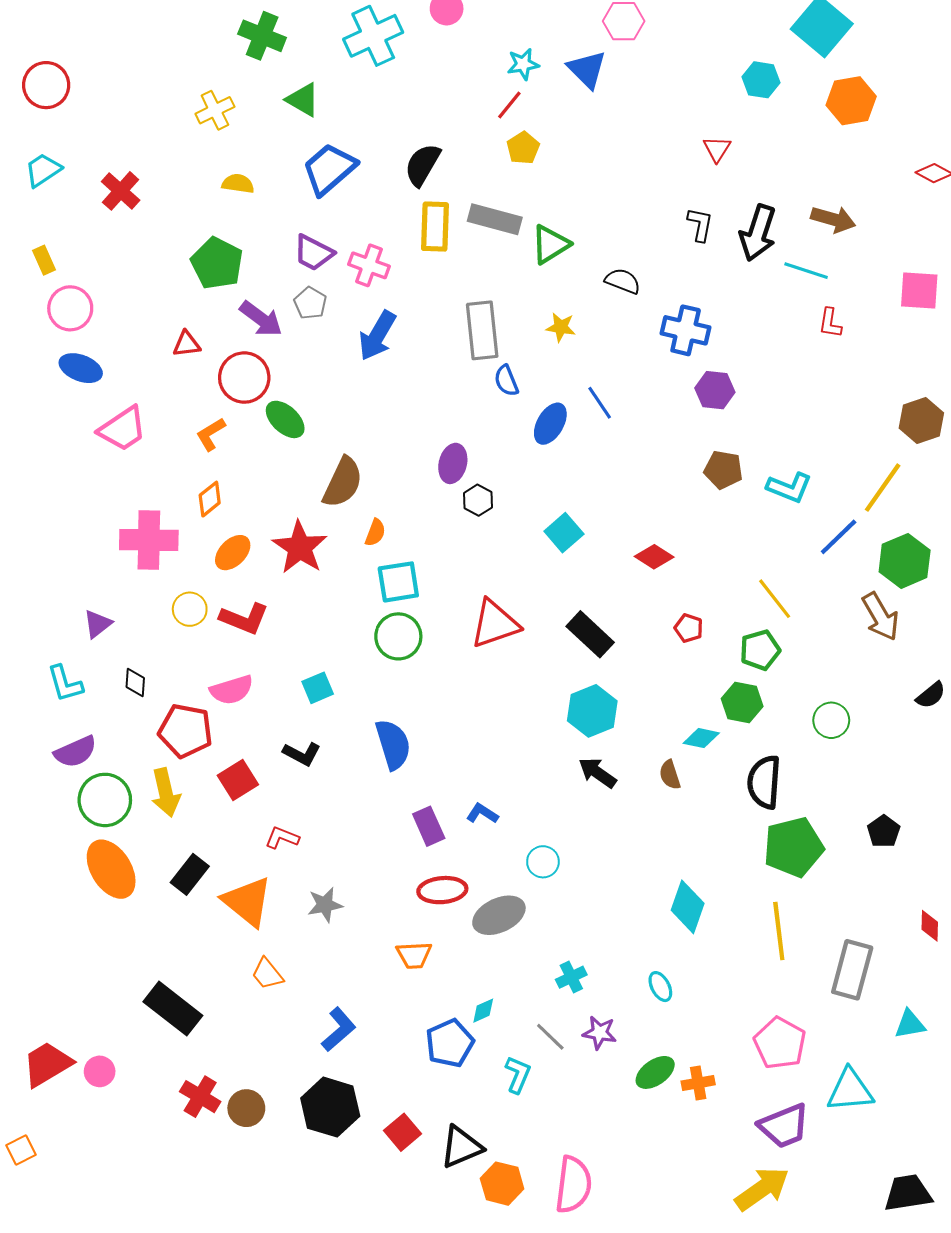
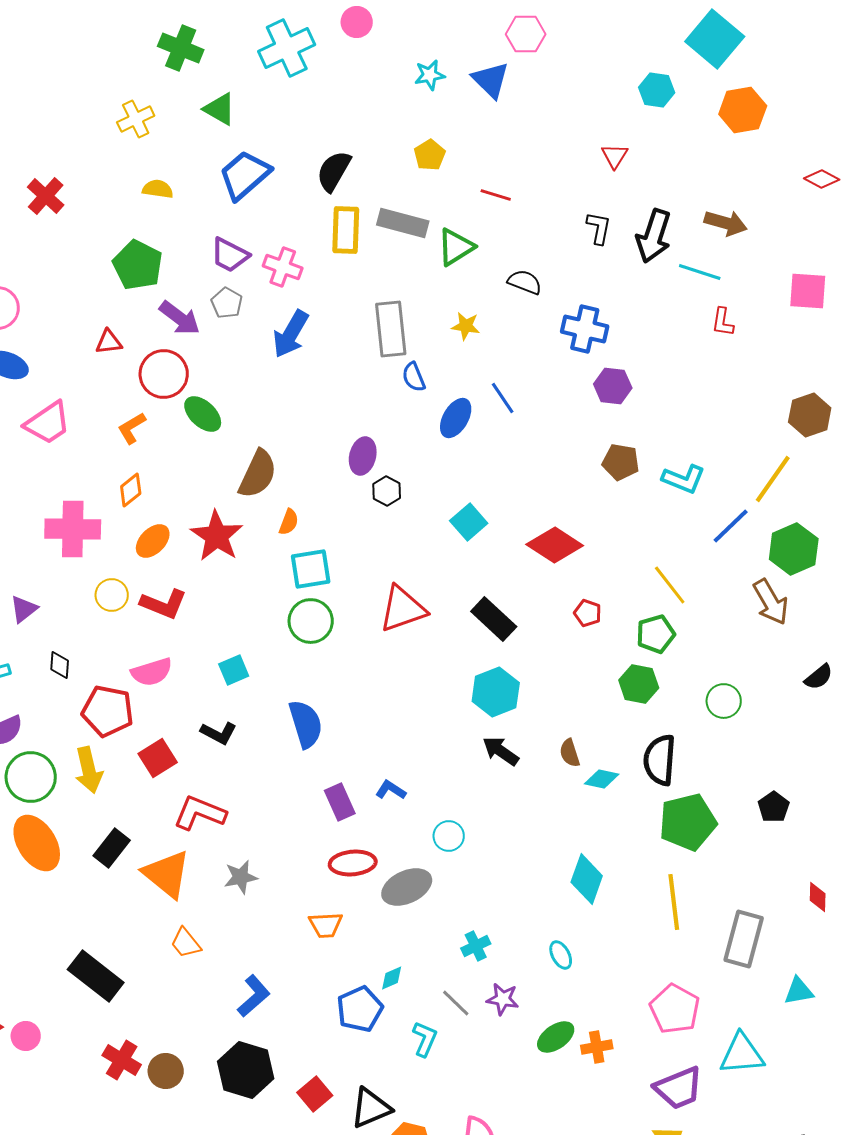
red line: (509, 105) -> (496, 195), moved, turned 68
red diamond: (654, 557) -> (555, 545), size x1.5
cyan diamond: (701, 738) -> (602, 779), moved
red L-shape: (282, 838) -> (200, 813), size x1.6

